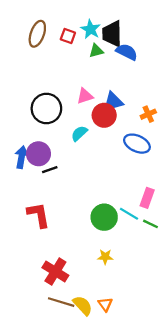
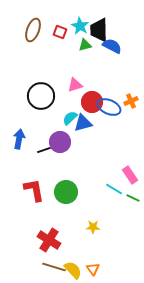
blue triangle: (113, 102) -> (83, 123), moved
blue ellipse: (137, 144) -> (109, 107), moved
purple circle: (38, 154) -> (60, 142), moved
pink rectangle: (147, 198) -> (130, 175), turned -54
green circle: (104, 217) -> (66, 192), moved

